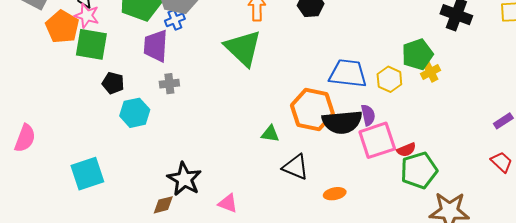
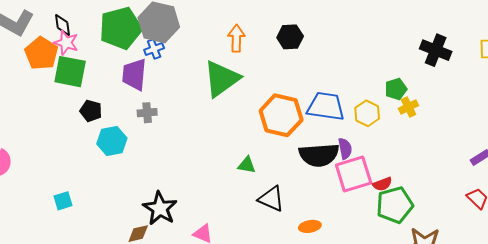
green triangle: (243, 48) -> (222, 79), turned 39
green pentagon: (418, 54) -> (396, 89), size x0.7
orange hexagon: (312, 110) -> (281, 115), moved
cyan square: (87, 174) -> (63, 201), size x0.6

